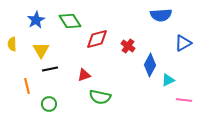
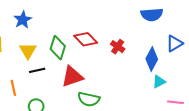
green diamond: (70, 21) -> (58, 48), moved, turned 50
red diamond: (97, 39) -> (86, 39), turned 60
blue diamond: (150, 65) -> (152, 59), moved
red triangle: (84, 75) -> (72, 76), size x1.6

